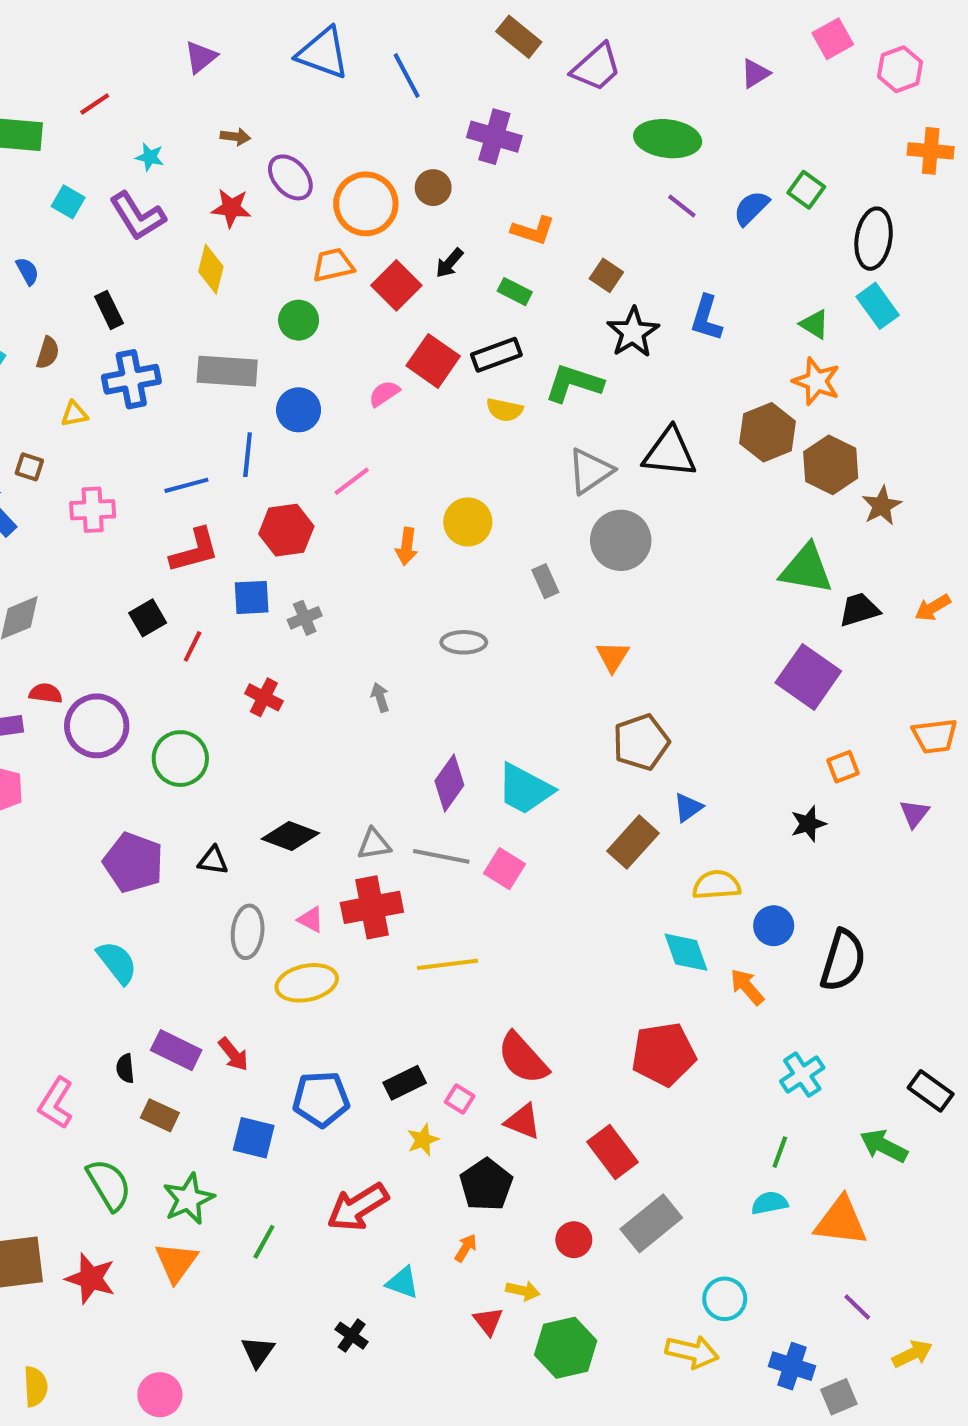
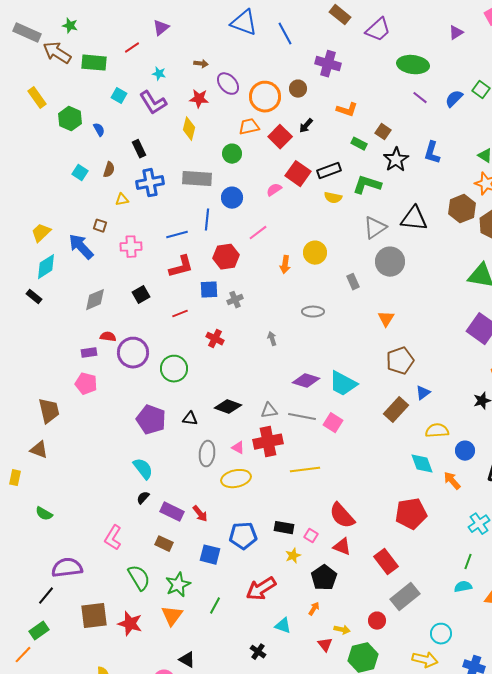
purple triangle: (201, 57) -> (161, 28), moved
green rectangle: (515, 292) -> (359, 144), moved
black square: (148, 618) -> (141, 295), moved
red line: (193, 646) -> (180, 314), turned 42
purple diamond: (449, 783) -> (306, 381), turned 72
black semicircle: (125, 1068) -> (143, 498), moved, turned 48
black rectangle: (405, 1083) -> (284, 528), turned 36
red circle: (574, 1240) -> (377, 621), moved
black triangle: (258, 1352) -> (187, 660), moved, turned -36

